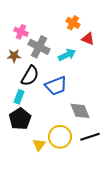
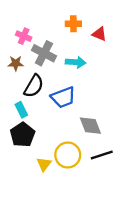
orange cross: (73, 23) -> (73, 24), moved, turned -32
red triangle: (88, 39) -> (99, 34), moved
cyan arrow: (67, 55) -> (76, 62), turned 30
cyan rectangle: (19, 97) -> (21, 110), turned -48

